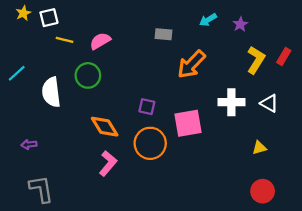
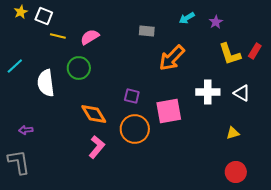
white square: (49, 18) -> (44, 16), turned 36
yellow L-shape: (256, 60) -> (230, 54), turned 130
gray L-shape: (41, 189) -> (19, 162), moved

